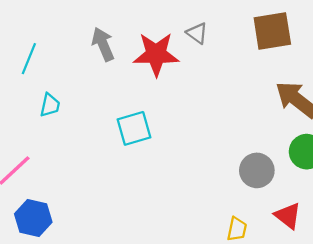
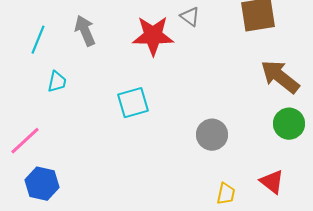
gray arrow: (103, 44) -> (85, 31), moved
gray circle: (257, 170) -> (212, 135), moved

